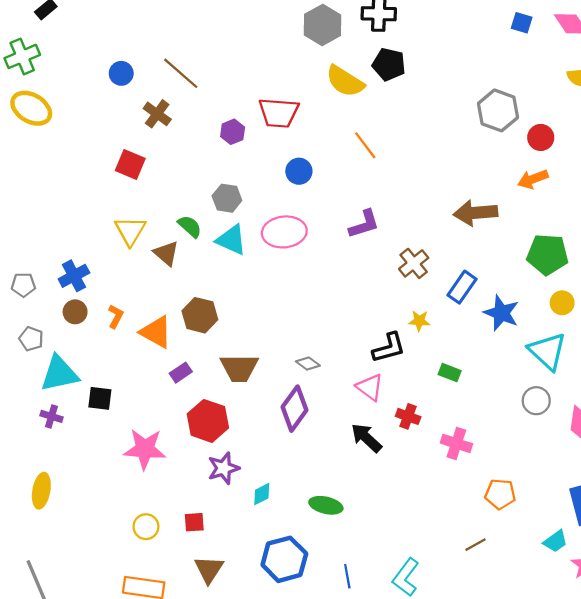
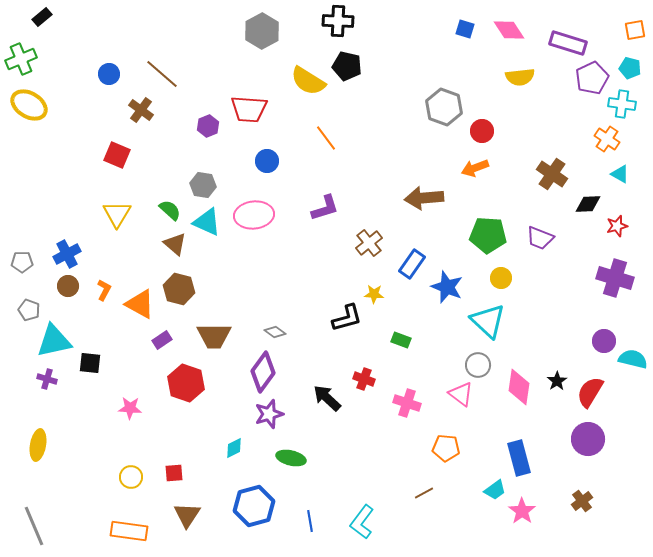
gray hexagon: (323, 25) -> (262, 31), moved
brown triangle: (166, 253) -> (175, 244), moved
pink triangle: (370, 387) -> (461, 394), moved
pink star: (145, 449) -> (130, 408), size x0.6
purple star: (224, 468) -> (269, 414), moved

